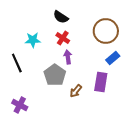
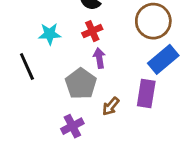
red cross: (63, 38) -> (92, 31), turned 32
blue rectangle: (113, 58) -> (163, 59), size x1.5
purple cross: (20, 105) -> (72, 126), moved, turned 35

